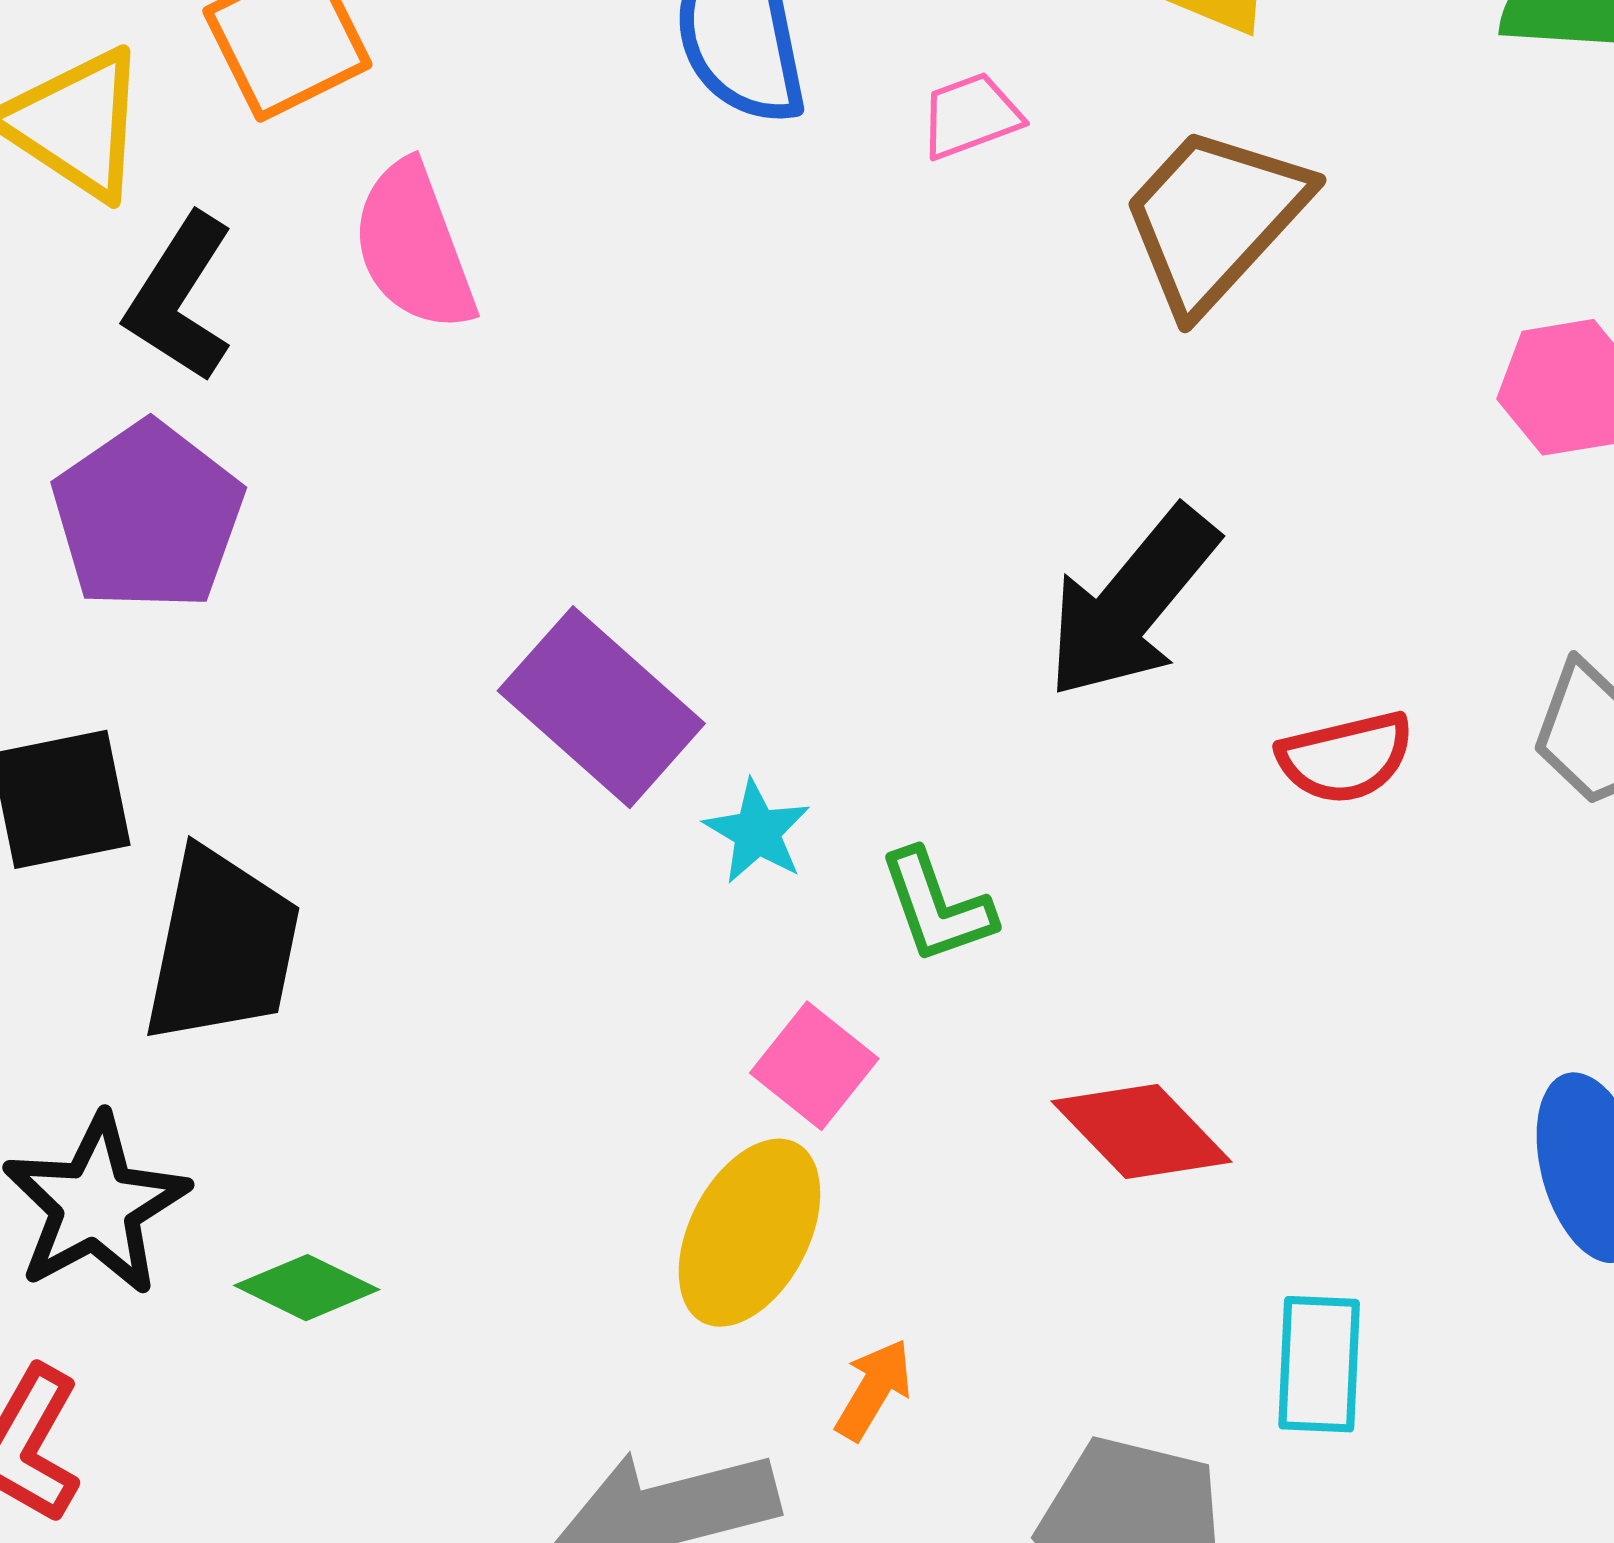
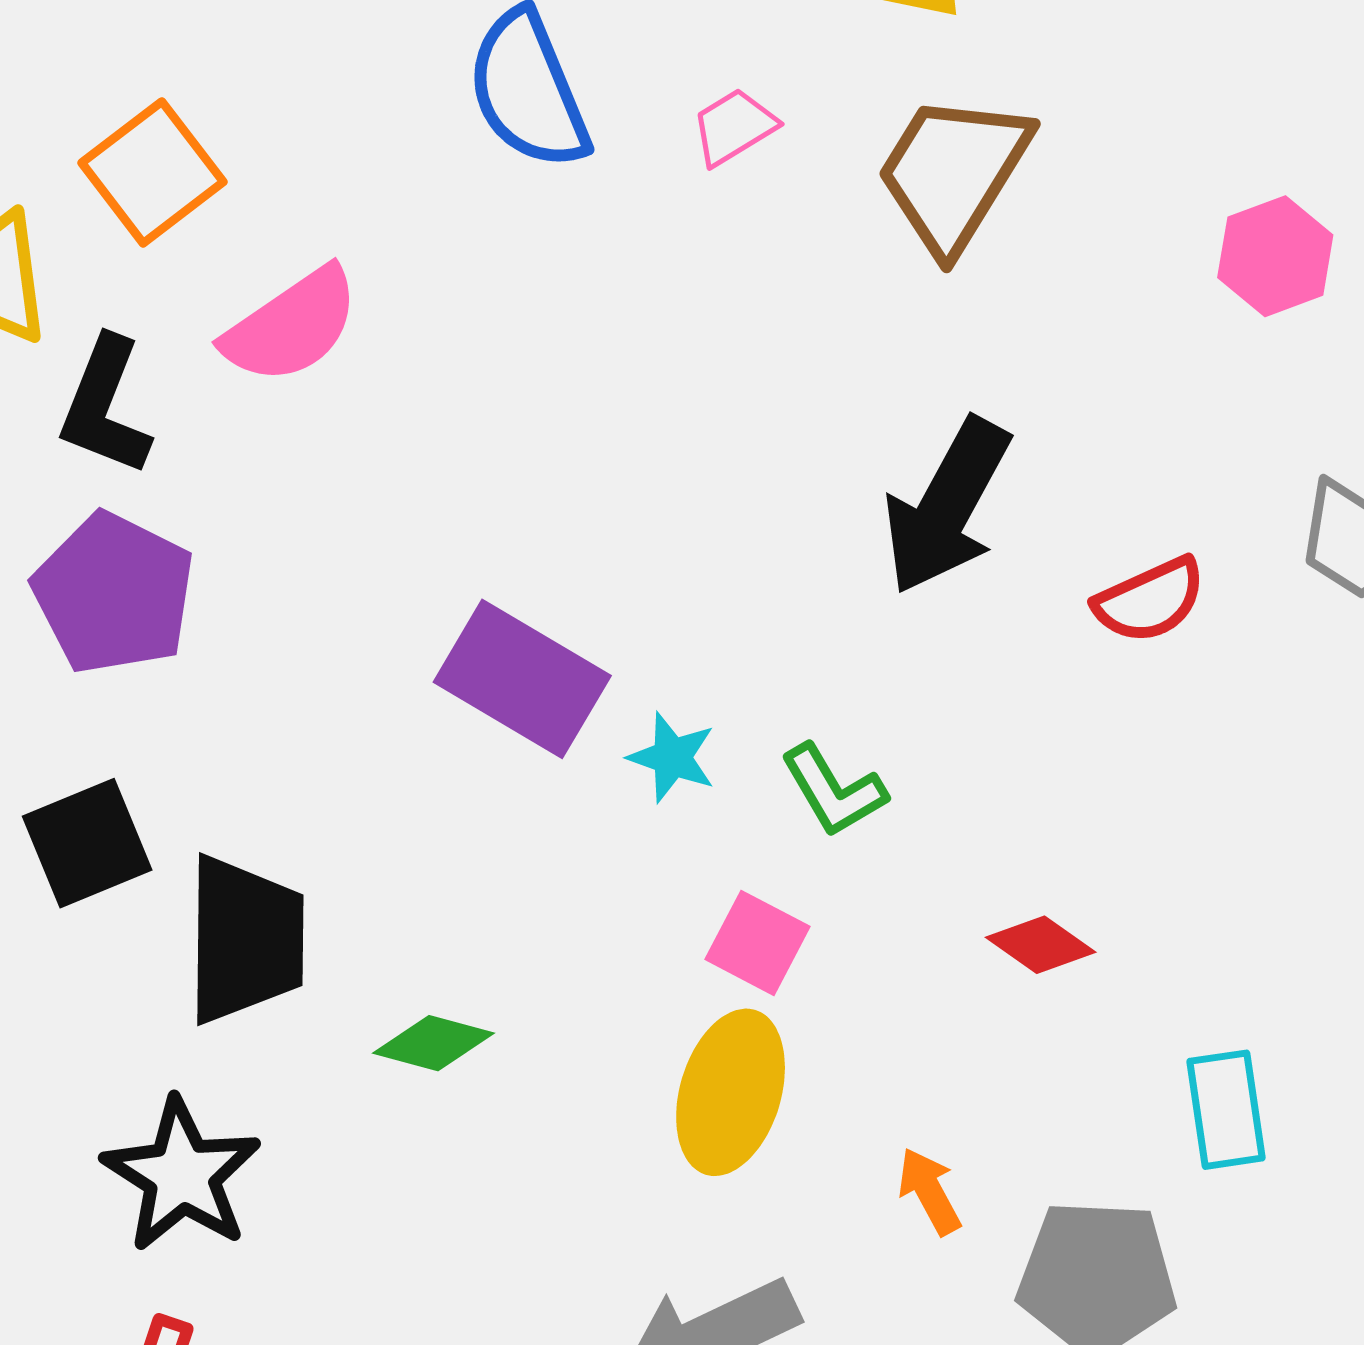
pink semicircle: (414, 247) -> (291, 326), turned -93
red diamond: (1142, 1132) -> (1041, 945), size x0.7
green diamond: (307, 1288) -> (434, 1043), moved
orange arrow: (874, 1389) -> (929, 1191), moved, turned -48

